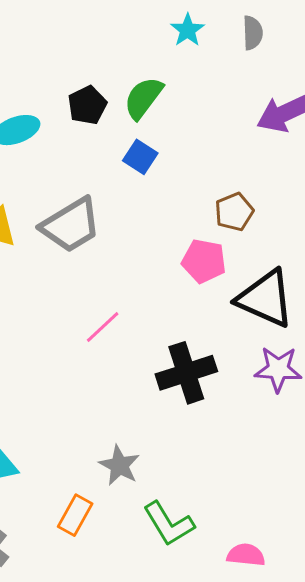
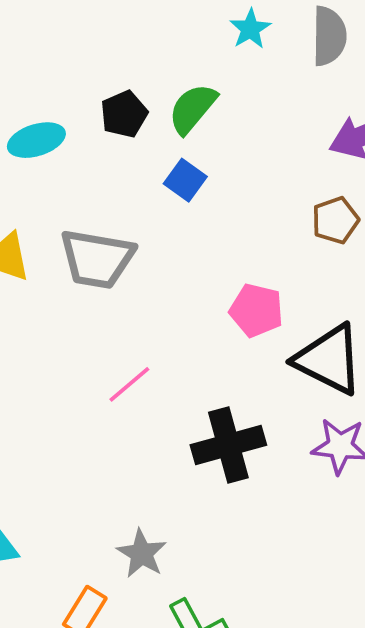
gray semicircle: (253, 33) -> (329, 36), size x1.4
brown pentagon: (234, 212) -> (335, 220), moved
gray trapezoid: (71, 225) -> (97, 259), turned 38

